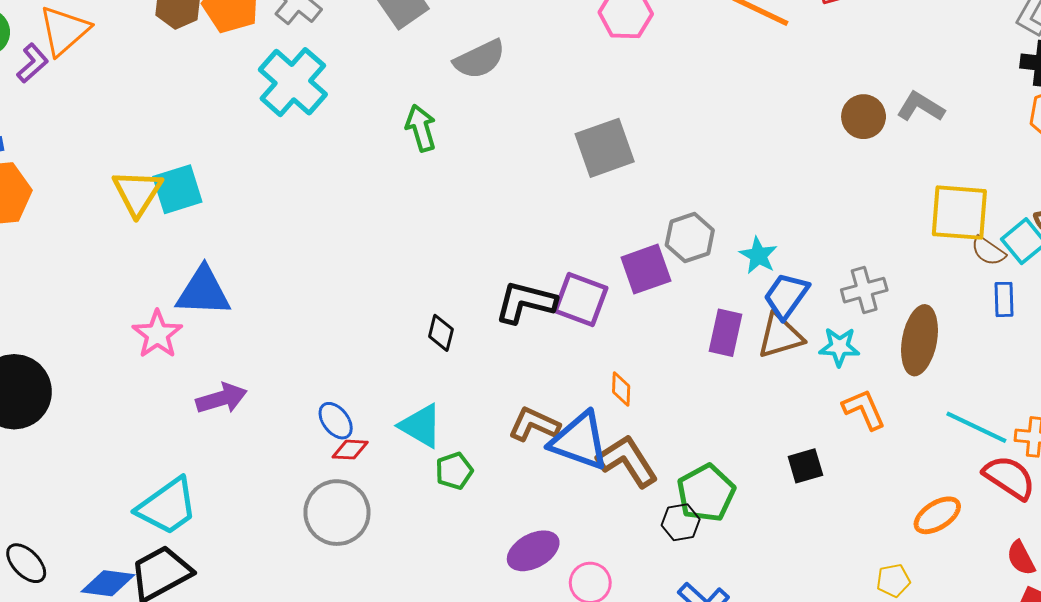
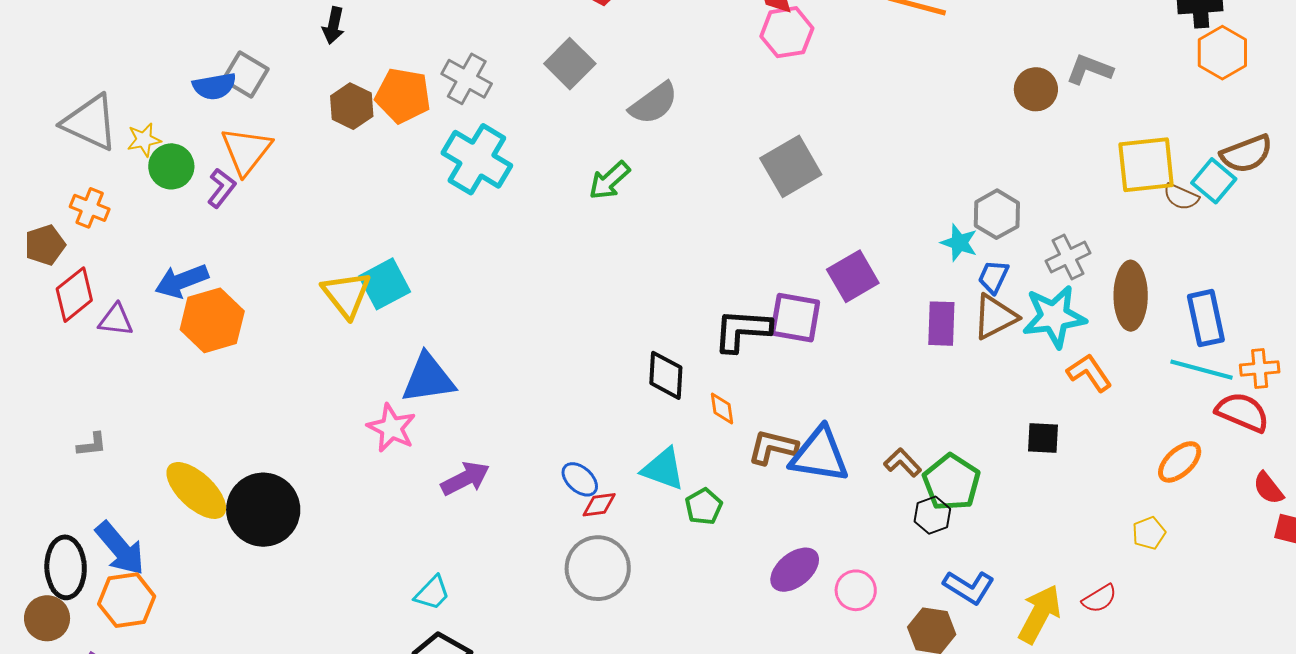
green arrow: (421, 128) -> (609, 181), turned -105
gray hexagon: (690, 238) -> (997, 214), moved
blue trapezoid: (786, 296) -> (993, 277), size x0.7
blue rectangle: (1004, 299) -> (1206, 318), moved, size x1.6
black diamond: (441, 333) -> (666, 375), size x1.4
cyan star: (839, 347) -> (1054, 317), size x1.6
orange diamond: (621, 389) -> (722, 408), moved
brown L-shape: (627, 461) -> (903, 463), moved, size x0.6
black square: (805, 466) -> (1043, 438), turned 30
cyan trapezoid: (167, 506) -> (432, 593), size x0.6

